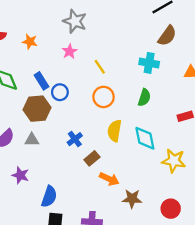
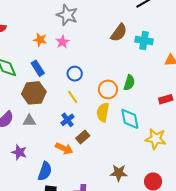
brown semicircle: (167, 36) -> (119, 33), moved
orange star: (30, 42) -> (40, 40), moved
cyan cross: (149, 63) -> (144, 40), moved
yellow line: (100, 67) -> (73, 97), moved
blue circle: (60, 92) -> (75, 74), moved
orange circle: (104, 97) -> (108, 89), moved
orange arrow: (109, 179) -> (64, 149), moved

